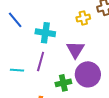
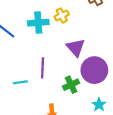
yellow cross: (83, 18) -> (62, 15), moved
cyan cross: (45, 33) -> (38, 23), moved

